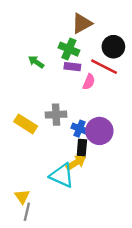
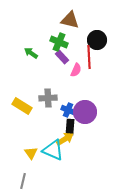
brown triangle: (82, 23) -> (70, 20), turned 42
purple rectangle: (72, 67) -> (62, 57), turned 40
red line: (104, 67) -> (89, 57), turned 60
yellow triangle: (22, 197) -> (31, 153), moved

